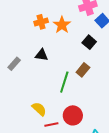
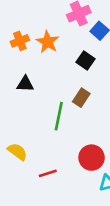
yellow semicircle: (39, 109) -> (17, 152), moved
red circle: (73, 115) -> (92, 158), moved

